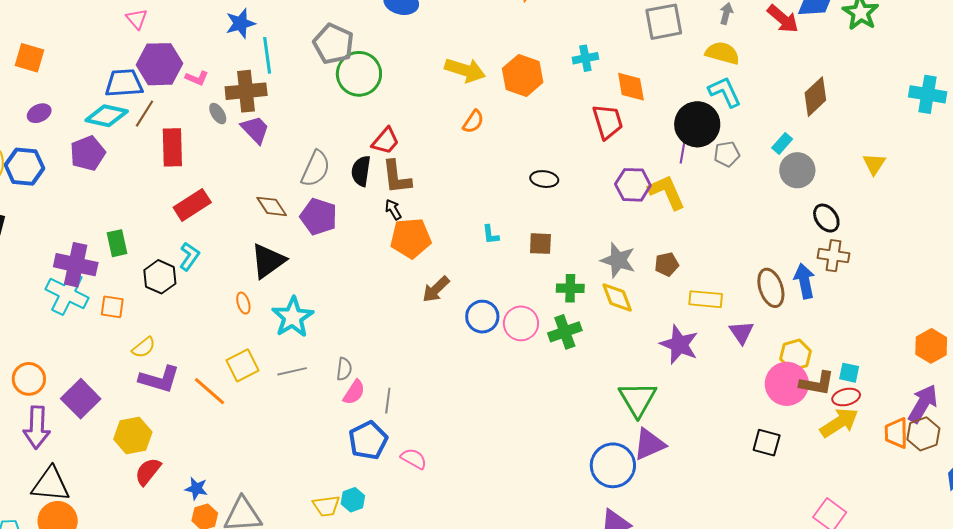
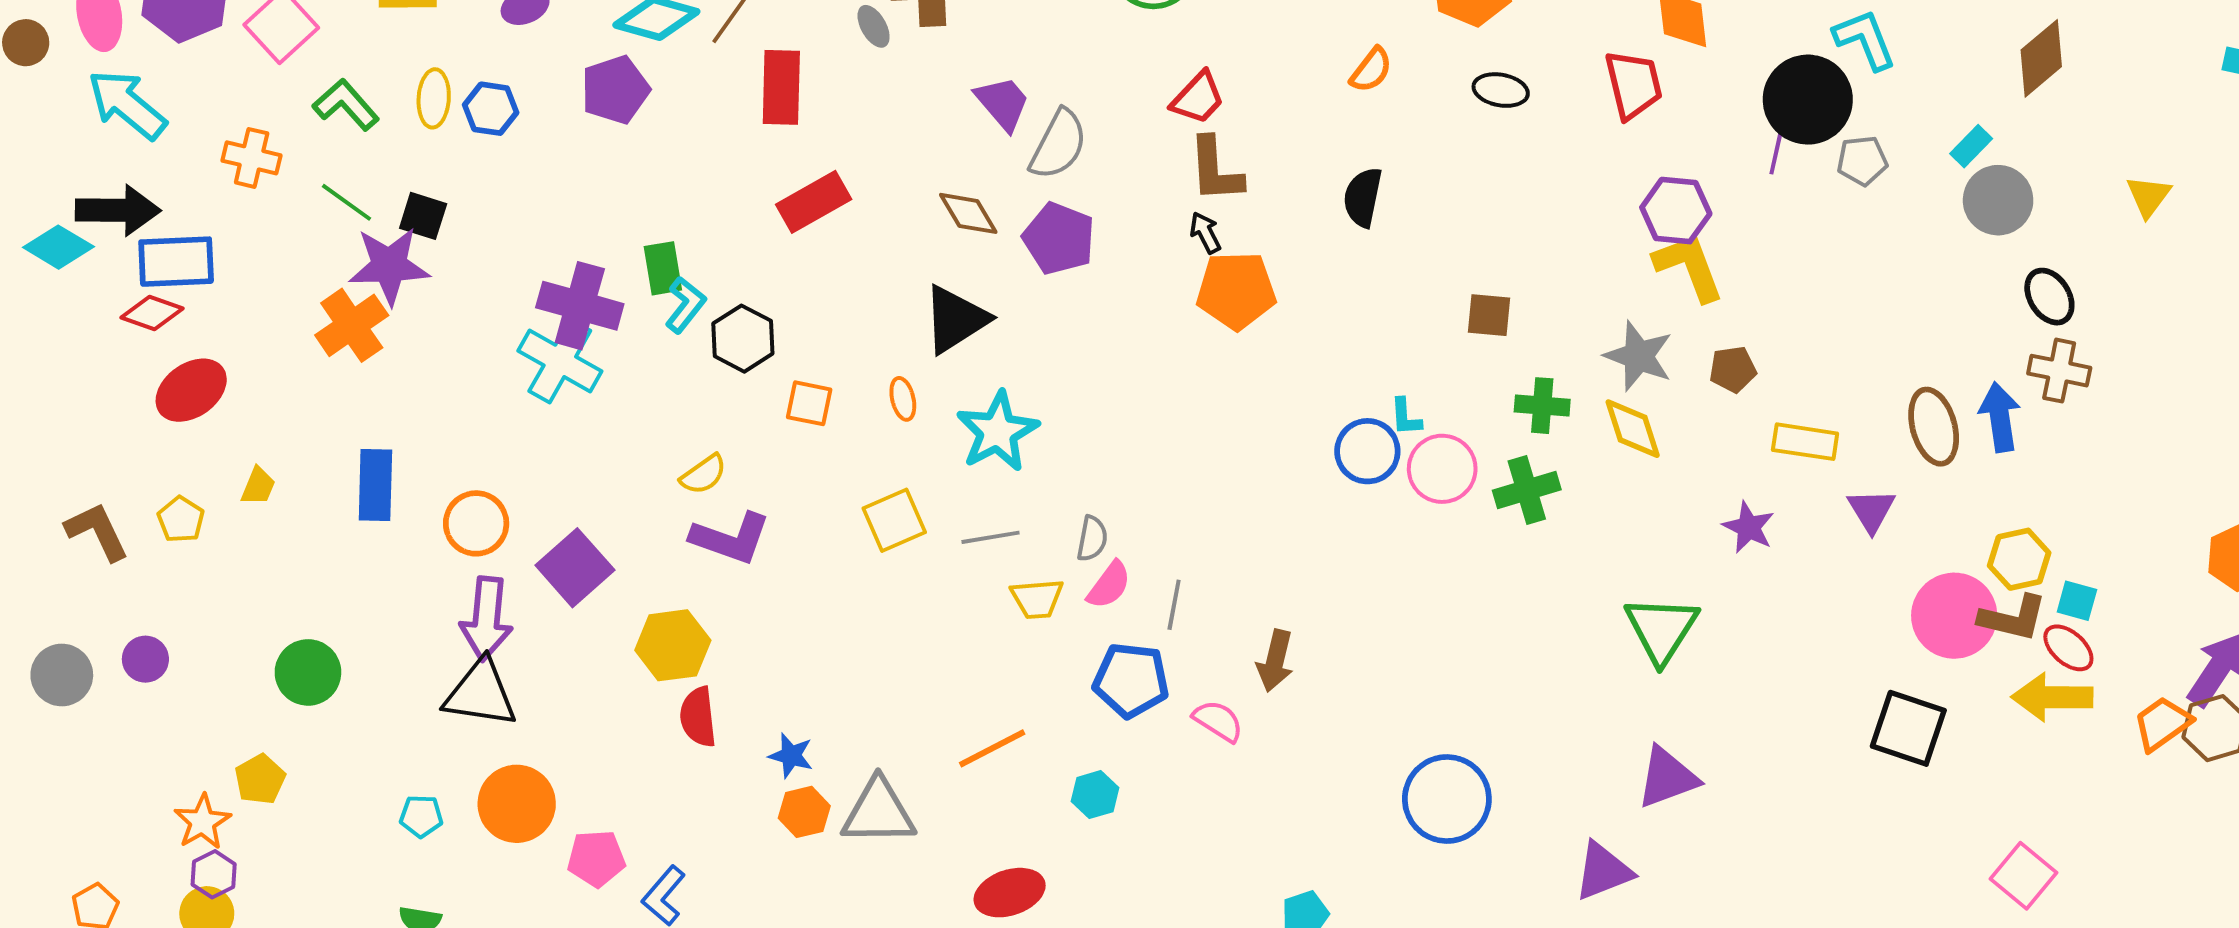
purple trapezoid: (255, 130) -> (1003, 103), moved
blue hexagon: (24, 167) -> (491, 109), size x0.7
black semicircle: (361, 171) -> (1363, 197), moved
black ellipse: (544, 179) -> (1501, 90), moved
yellow L-shape: (667, 192) -> (1689, 267), moved
cyan L-shape: (491, 235) -> (1406, 417), moved
cyan L-shape: (189, 256) -> (685, 305), moved
brown arrow: (436, 289) -> (1275, 661), moved, turned -36
orange square: (112, 307) -> (809, 403), moved
purple star: (679, 345) -> (1749, 527), size x0.7
yellow hexagon: (795, 355) -> (2019, 559), moved
orange line: (209, 391) -> (992, 748), moved, turned -72
red ellipse: (846, 397) -> (2068, 648), turned 52
yellow arrow: (839, 423) -> (2052, 697), turned -150
orange trapezoid: (896, 433) -> (2162, 724), turned 52
blue pentagon: (368, 440) -> (1131, 680), turned 30
black square: (767, 443) -> (1908, 728), size x1.4
purple triangle: (649, 444) -> (1667, 778), moved
blue circle: (613, 465) -> (1447, 799), moved
red semicircle: (148, 471) -> (698, 717), turned -48
black triangle: (51, 484) -> (481, 693), moved
yellow trapezoid: (326, 506) -> (1037, 599), moved

